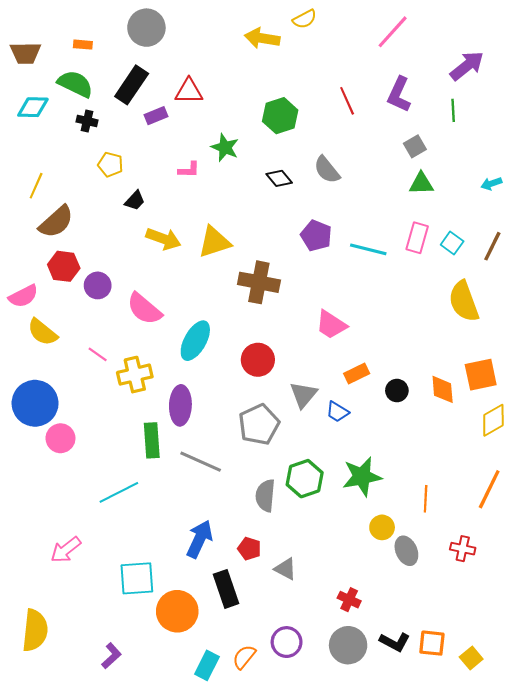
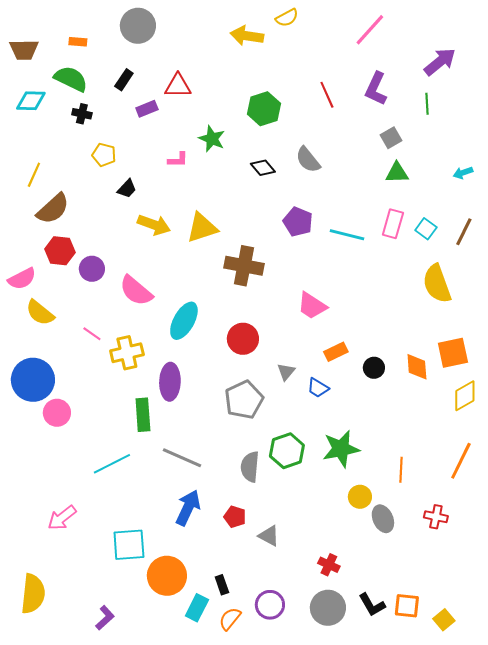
black rectangle: (132, 85) -> (124, 80), size x0.6
gray triangle: (304, 395) -> (286, 372), size x0.7
gray line: (201, 462) -> (182, 458), moved
black rectangle: (226, 589) -> (222, 585), moved, size x0.6
black L-shape: (395, 642) -> (372, 605), turned 32
cyan rectangle: (207, 665) -> (197, 608), moved

